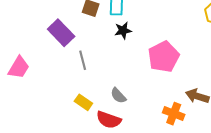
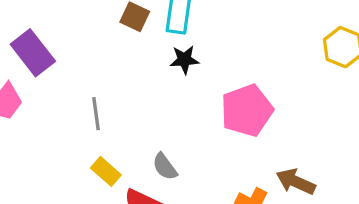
purple rectangle: (61, 33) -> (33, 53), moved
gray line: (83, 60) -> (96, 114), moved

